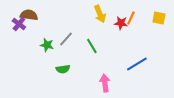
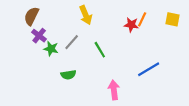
yellow arrow: (100, 14) -> (86, 15), moved
brown semicircle: (29, 15) -> (31, 16), turned -72
purple cross: (19, 24) -> (39, 36), moved

